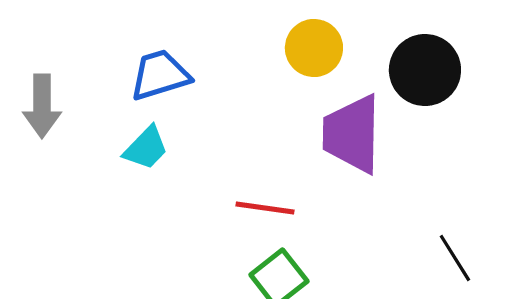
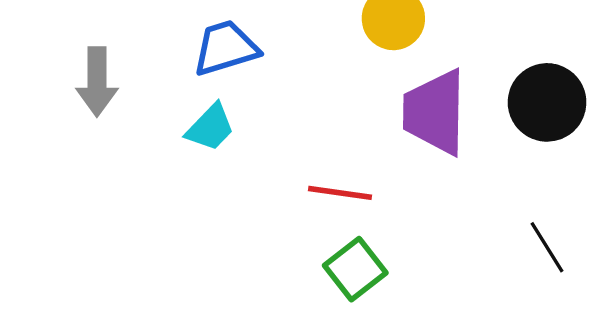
black circle: (425, 70) -> (547, 102), moved

